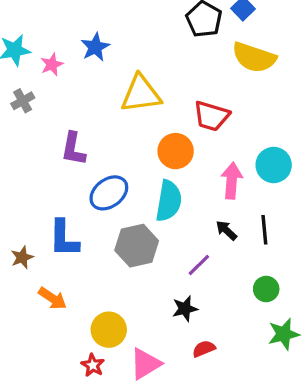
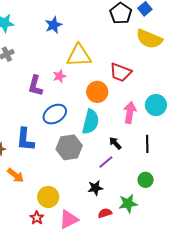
pink star: (52, 64) -> (59, 76), moved
black arrow: (226, 230) -> (115, 143), moved
green star: (284, 334) -> (128, 203), moved

